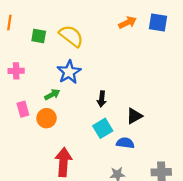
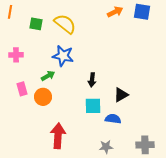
blue star: (69, 72) -> (63, 56), turned -30
cyan square: (103, 128) -> (93, 106), turned 30

